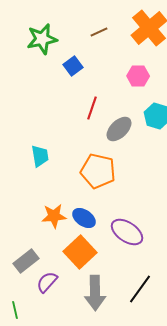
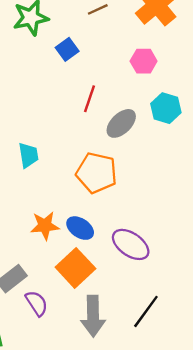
purple semicircle: (47, 282) -> (37, 303), turned 105

